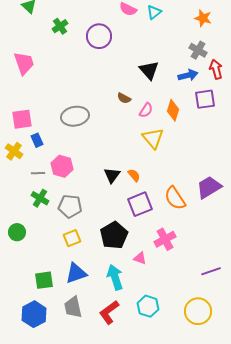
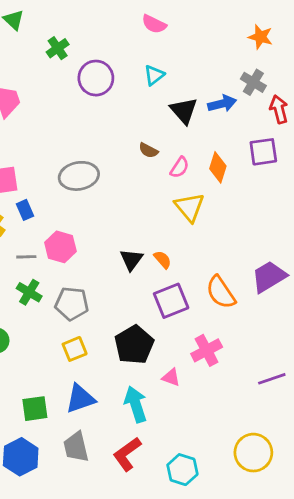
cyan triangle: (154, 12) -> (154, 75), moved
purple circle: (99, 36) -> (96, 78), moved
blue arrow: (188, 75) -> (222, 104), moved
purple line: (211, 271) -> (272, 379), moved
cyan hexagon: (148, 306) -> (182, 470), moved

